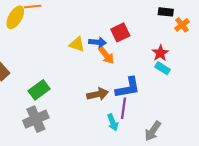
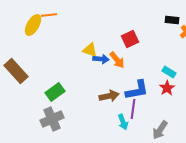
blue arrow: (98, 42) -> (101, 59), moved
red star: (160, 53) -> (167, 88), moved

